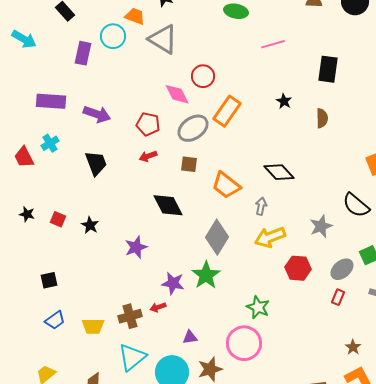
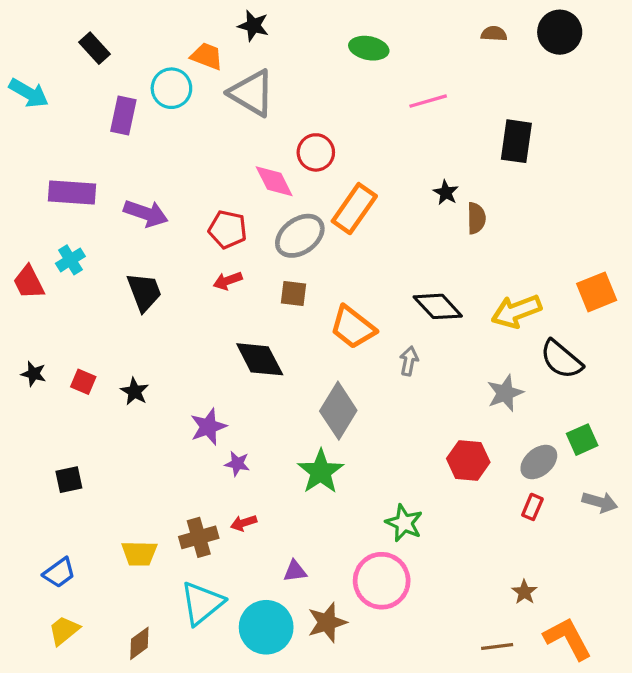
brown semicircle: (322, 118) -> (476, 218), moved
yellow arrow: (270, 237) -> (516, 311), moved
purple star: (173, 283) -> (237, 464), moved, size x0.7
blue trapezoid: (55, 320) -> (59, 573), moved
brown star: (353, 347) -> (524, 592), moved

